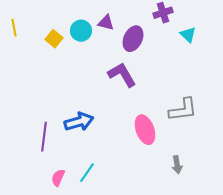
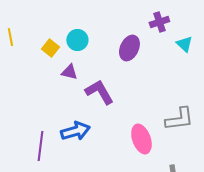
purple triangle: (106, 23) -> (69, 72), moved
purple L-shape: (122, 75) -> (99, 92), moved

